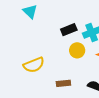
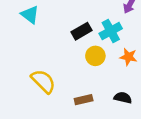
yellow semicircle: (34, 65) -> (43, 81), turned -105

